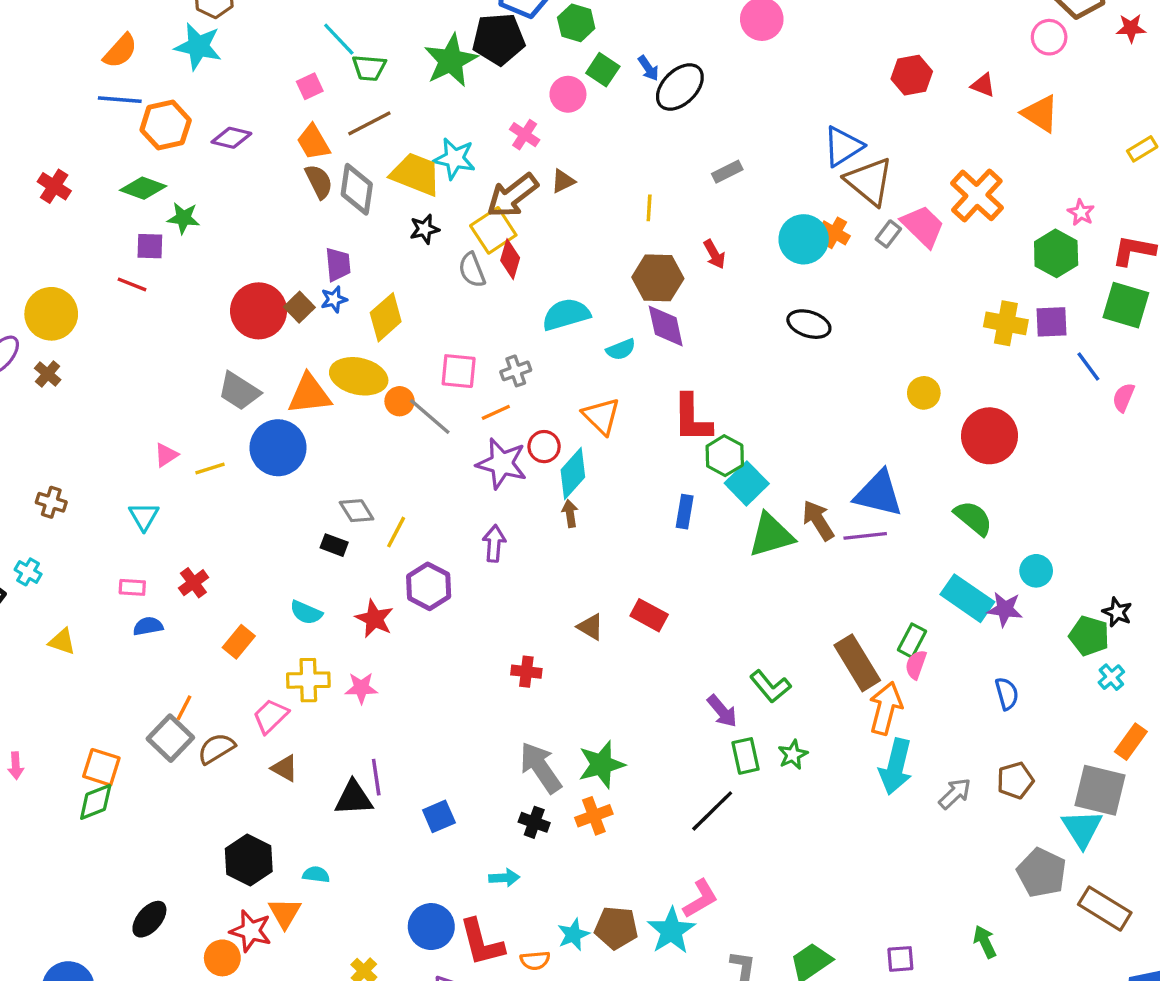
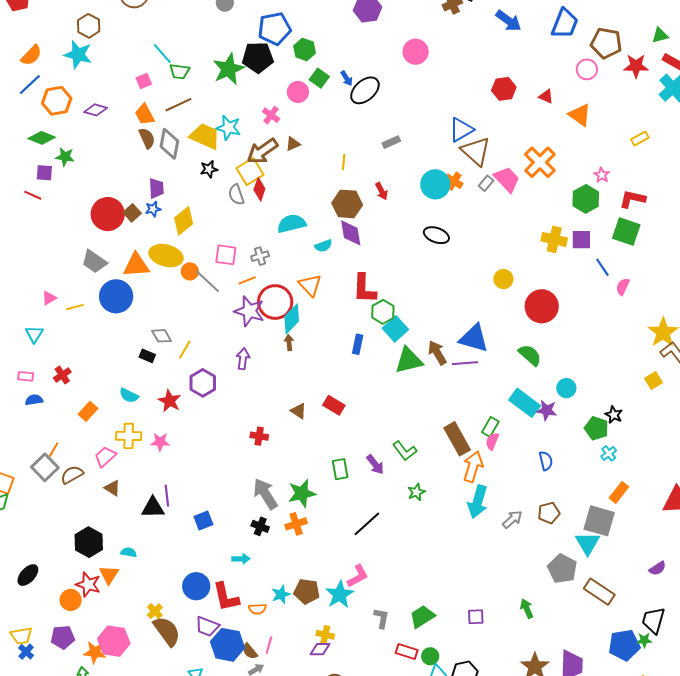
red star: (1131, 28) -> (636, 66), size x1.4
blue line: (120, 100) -> (30, 84), turned -50
red circle: (544, 447) -> (275, 302), size x1.8
green rectangle: (745, 756) -> (340, 469), moved

